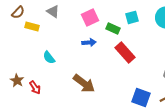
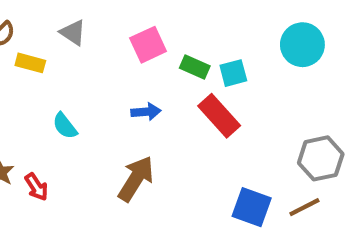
cyan square: (132, 17) -> (233, 73), moved
blue arrow: (89, 42) -> (146, 112), moved
brown arrow: (84, 83) -> (136, 179), turned -95

